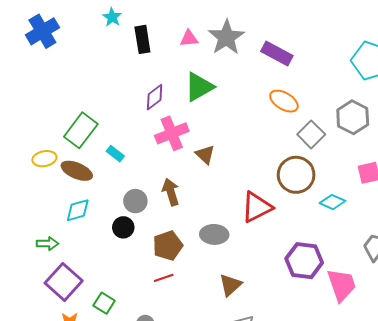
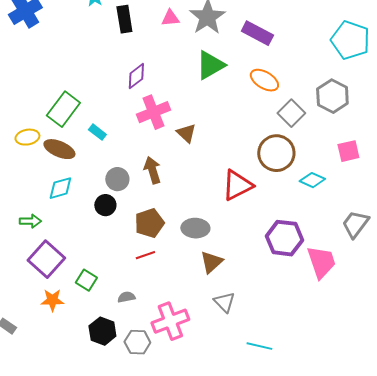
green triangle: (199, 87) -> (210, 65), moved
gray ellipse: (214, 234) -> (195, 228), moved

